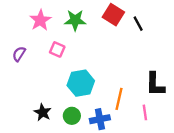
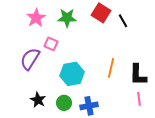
purple semicircle: (19, 54) -> (30, 59), moved, size x1.6
orange line: (119, 99) -> (111, 68), moved
pink line: (145, 112) -> (139, 99), moved

